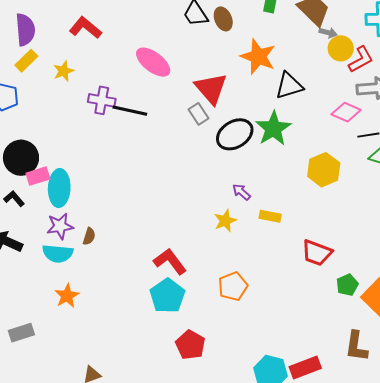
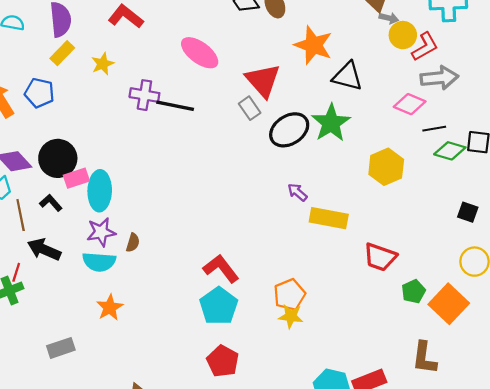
black triangle: (289, 86) -> (347, 76), turned 32
yellow rectangle: (270, 216) -> (329, 218), size x1.6
yellow star: (225, 221) -> (291, 316), moved, turned 30
red pentagon: (190, 345) -> (223, 361), moved

